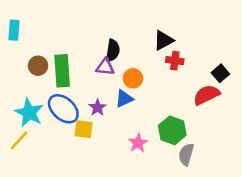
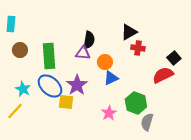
brown circle: (38, 66) -> (20, 50), moved
blue triangle: (124, 99) -> (111, 78), moved
purple star: (98, 107) -> (77, 85), size x1.5
cyan star: (29, 113) -> (23, 89), size x0.7

